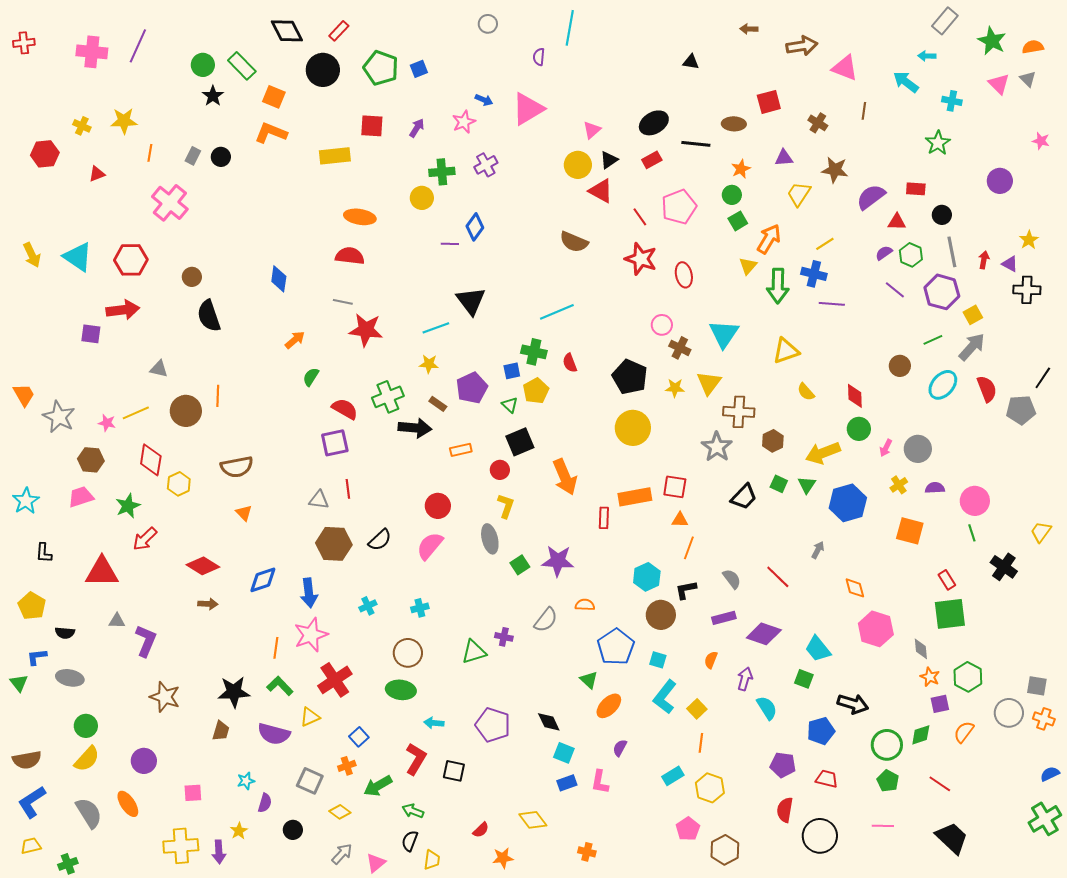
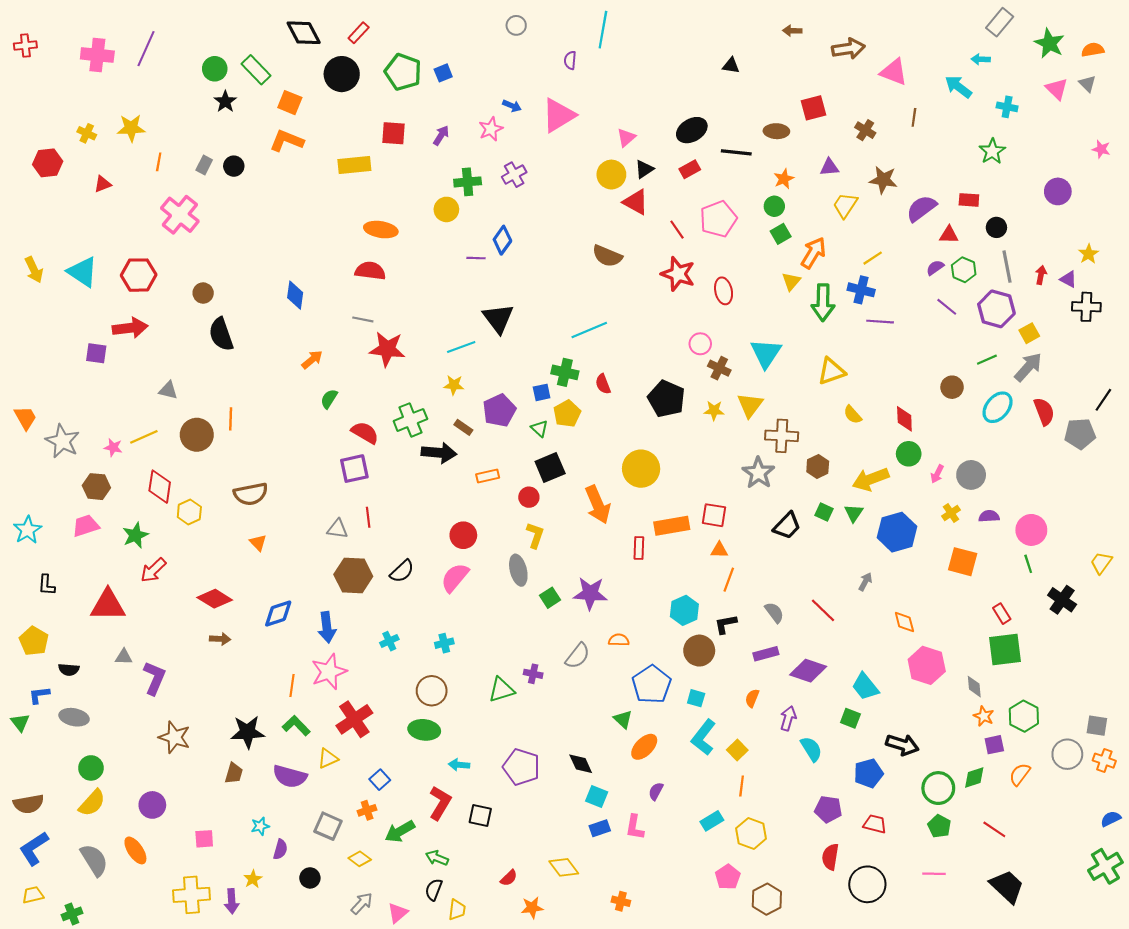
yellow circle: (633, 428) -> (641, 469), moved

